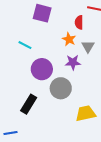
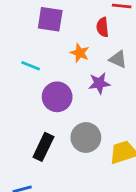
orange star: (69, 39) -> (80, 53), moved
gray triangle: (88, 46) -> (118, 59), turned -32
gray circle: (61, 88) -> (86, 138), moved

